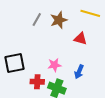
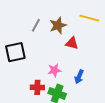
red triangle: (80, 39) -> (72, 43), moved
black square: (15, 63) -> (15, 52), moved

